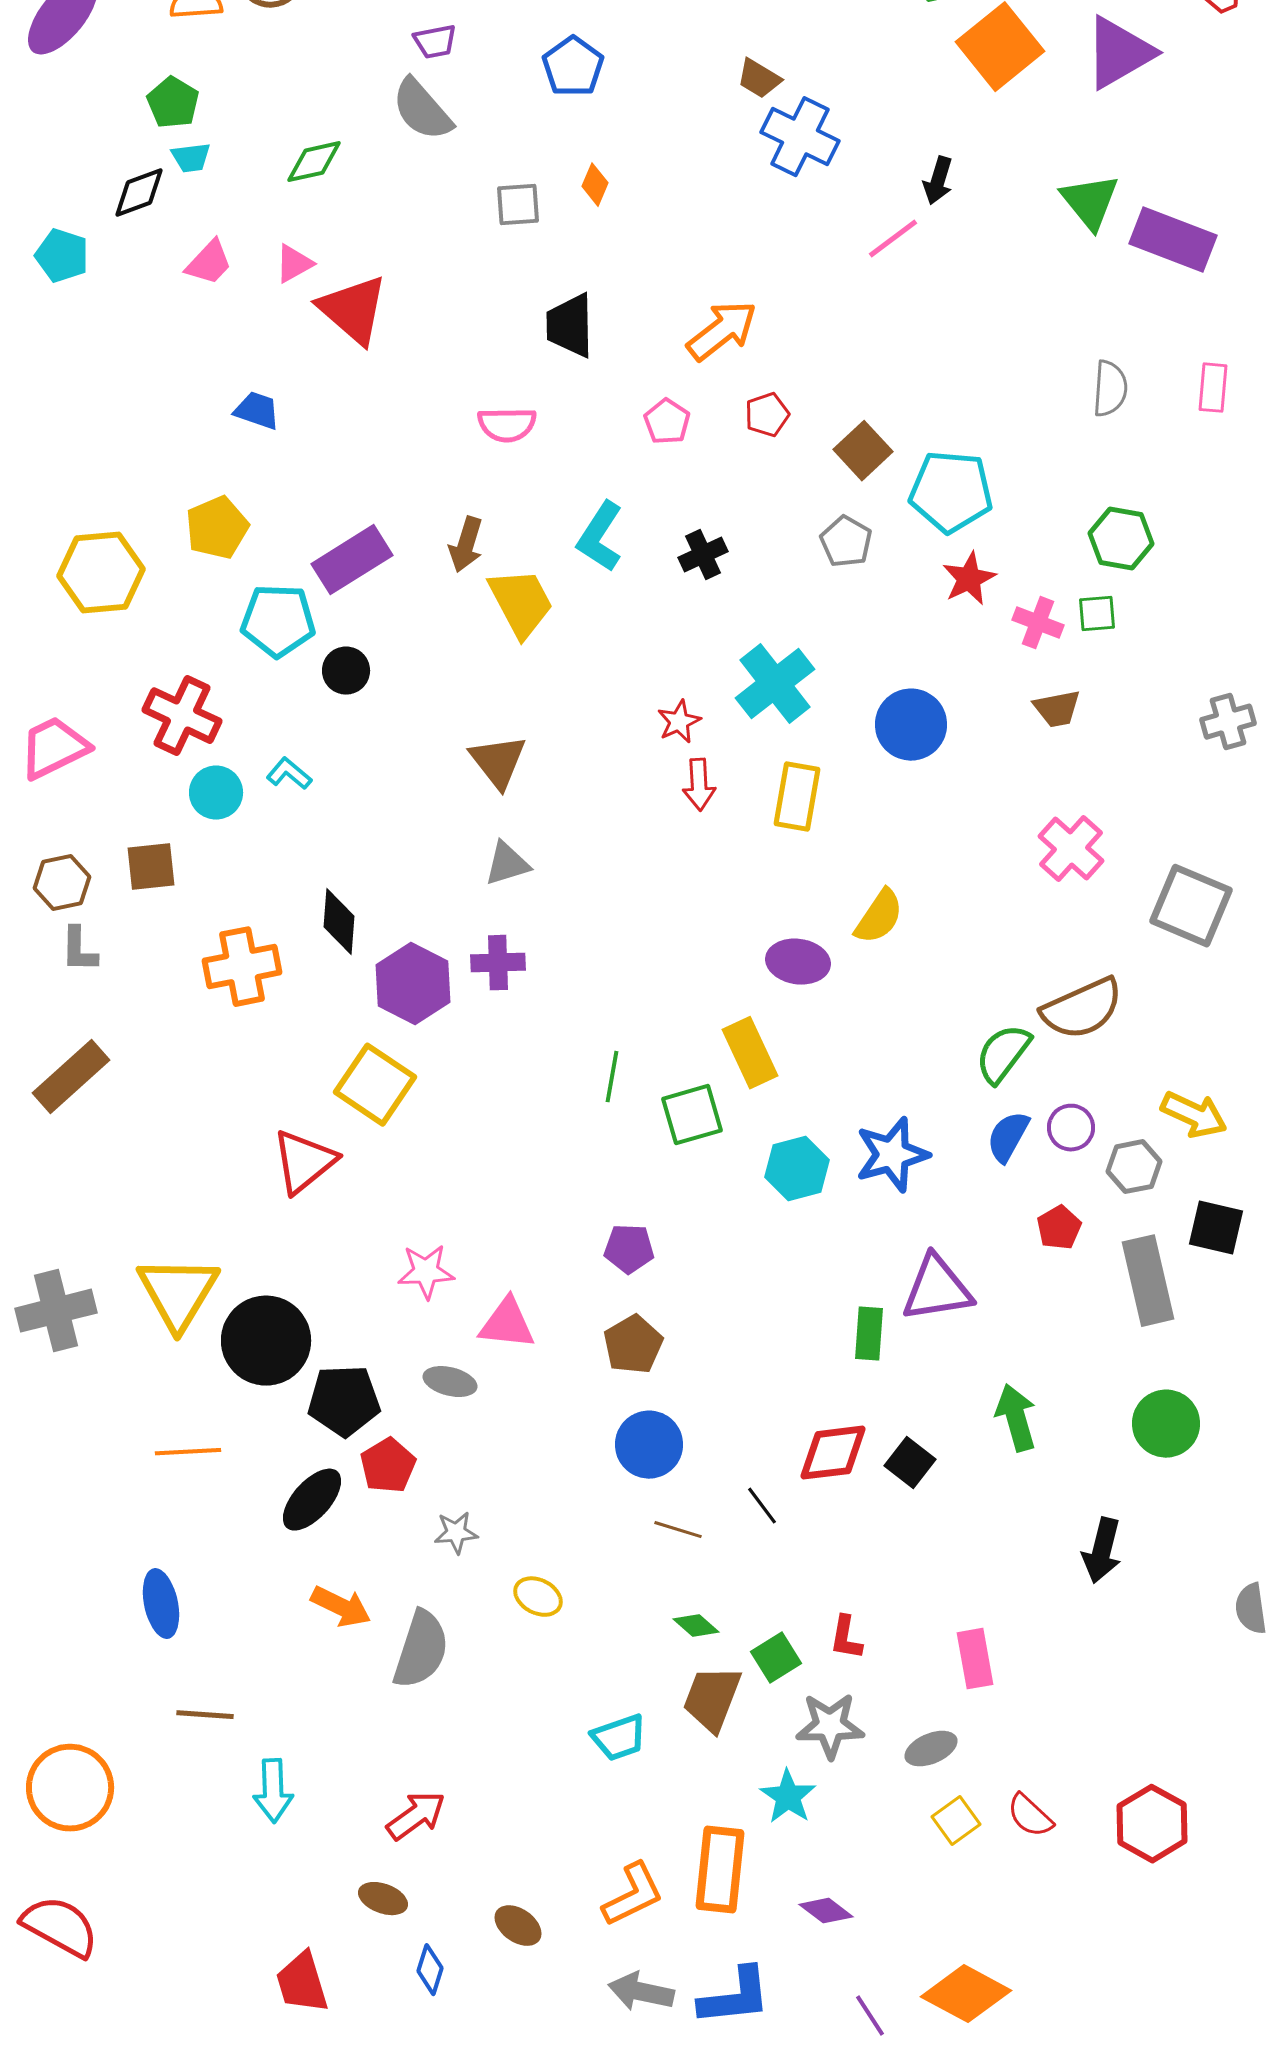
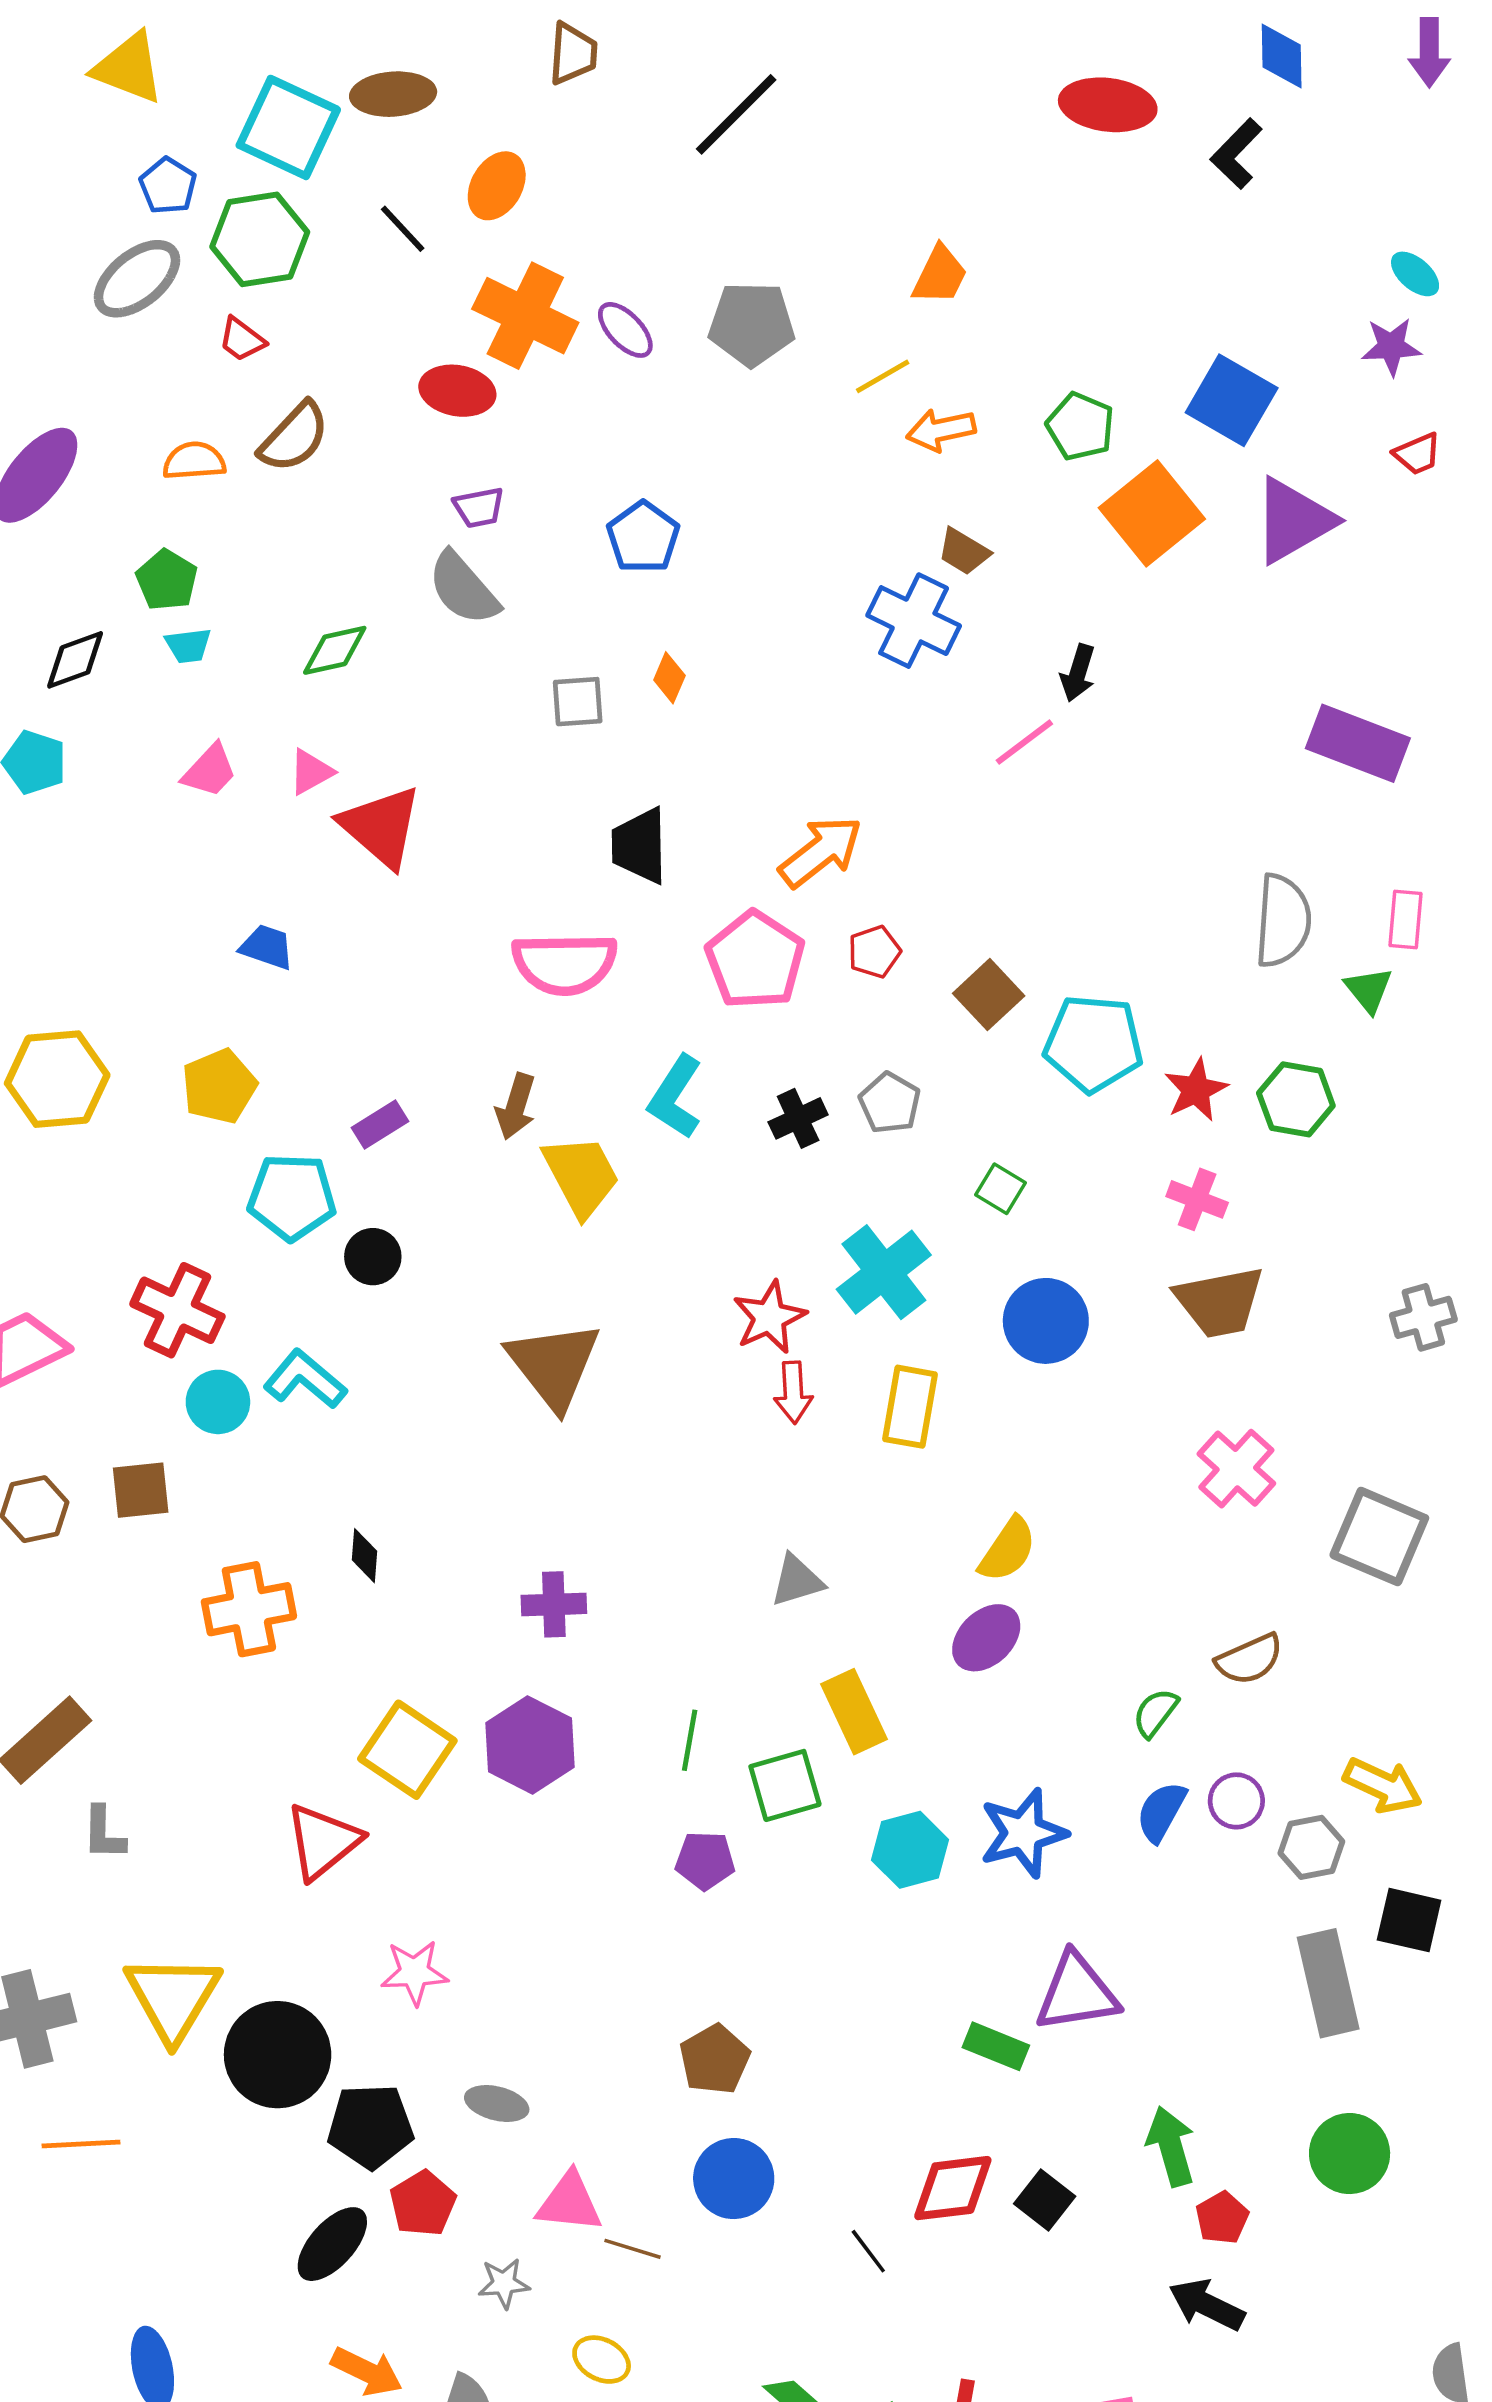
brown trapezoid: (759, 79) -> (964, 551), moved
black diamond: (139, 193) -> (75, 660), moved
green triangle: (1090, 202) -> (1369, 990), moved, size x0.7
gray semicircle: (1110, 389) -> (1283, 921), size x1.4
pink pentagon: (667, 422) -> (755, 960), size x1.8
pink semicircle: (507, 425) -> (565, 964), size x1.5
gray pentagon: (846, 542) -> (890, 1103), moved
purple rectangle: (352, 560) -> (380, 1124), size x0.6
yellow hexagon: (101, 573) -> (57, 1079), moved
red star: (969, 579) -> (1196, 1090), moved
green square: (1097, 614) -> (1001, 1189), moved, turned 36
brown trapezoid: (1057, 709) -> (1220, 1302), size x1.6
red star: (679, 722) -> (769, 1317), size x1.4
brown triangle: (498, 762) -> (554, 1365), size x1.4
cyan L-shape: (289, 774) -> (305, 1379), size x1.5
gray triangle: (507, 864) -> (797, 1581), moved
black diamond: (339, 922) -> (364, 1556), size x0.7
gray L-shape: (79, 950) -> (104, 1833), moved
purple ellipse: (798, 962) -> (986, 1638), moved, turned -52
purple hexagon: (413, 984) -> (530, 1745), moved
brown semicircle: (1082, 1009) -> (1249, 1659), size x0.7
green semicircle: (1003, 1054) -> (1155, 1713), size x0.7
red pentagon: (1059, 1228) -> (1222, 2218), moved
purple pentagon: (629, 1249) -> (705, 1861), moved
pink star: (426, 1272) -> (415, 1972), moved
pink triangle: (507, 1324) -> (569, 2202), moved
green rectangle: (869, 1334) -> (996, 2046), turned -72
orange line: (188, 1452) -> (81, 2144), moved
brown line: (678, 1530) -> (632, 2249), moved
black arrow: (1102, 1551) -> (1207, 2305), moved, turned 102

